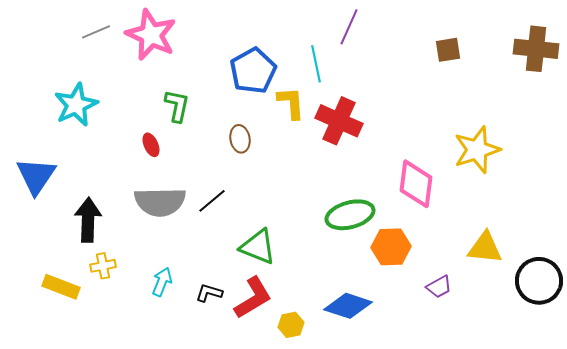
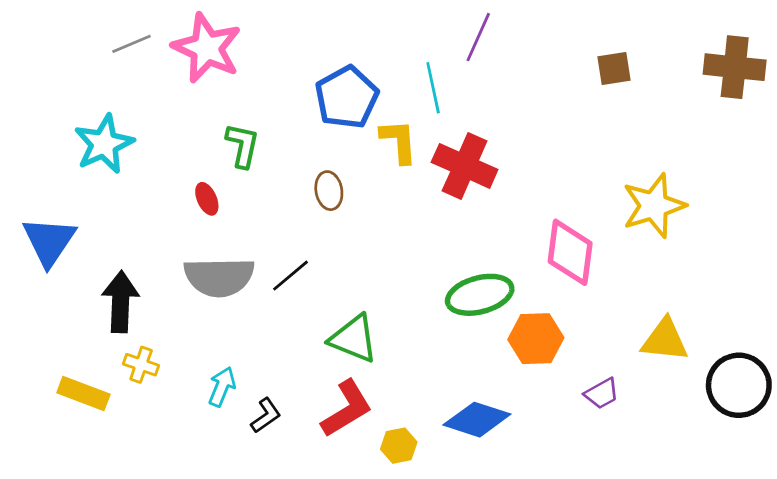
yellow cross: (103, 266) -> (141, 365), turned 30
black L-shape: (209, 293) -> (266, 415), moved, turned 128

